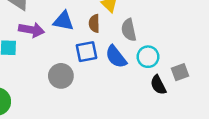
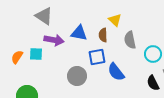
blue semicircle: (116, 57) -> (116, 72), moved
cyan circle: (148, 57) -> (153, 54), moved

